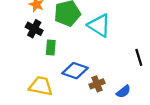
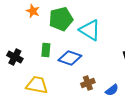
black cross: (34, 29) -> (15, 57), moved
blue diamond: (75, 71) -> (70, 58), moved

